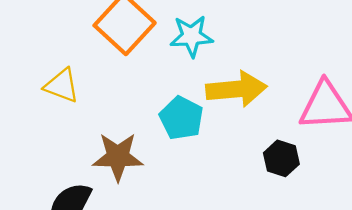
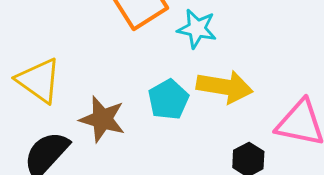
yellow triangle: (62, 86) -> (39, 81), moved, size x1.4

